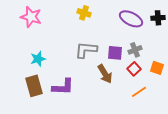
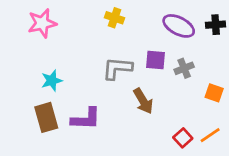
pink star: (31, 17) -> (42, 23), turned -30
purple square: (115, 53) -> (155, 60), moved
red square: (134, 69) -> (183, 138), moved
orange line: (139, 92) -> (210, 135), moved

